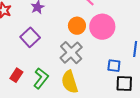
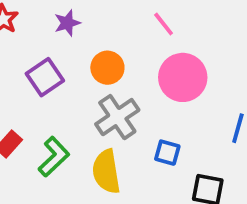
orange circle: (77, 26) -> (107, 68), moved
blue square: (114, 66) -> (167, 153), moved

